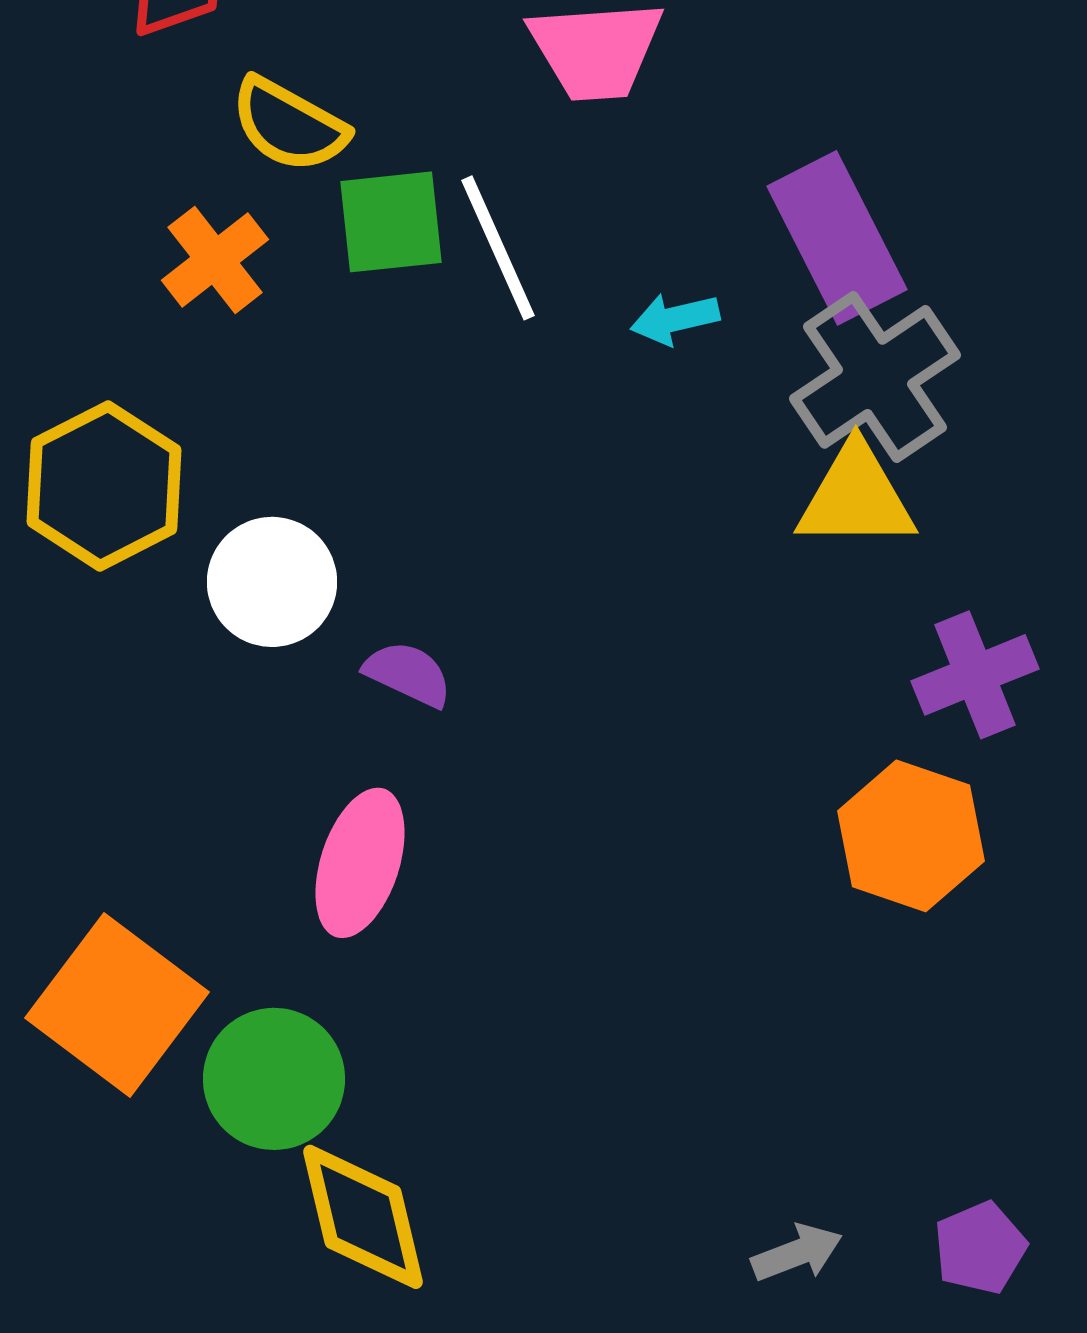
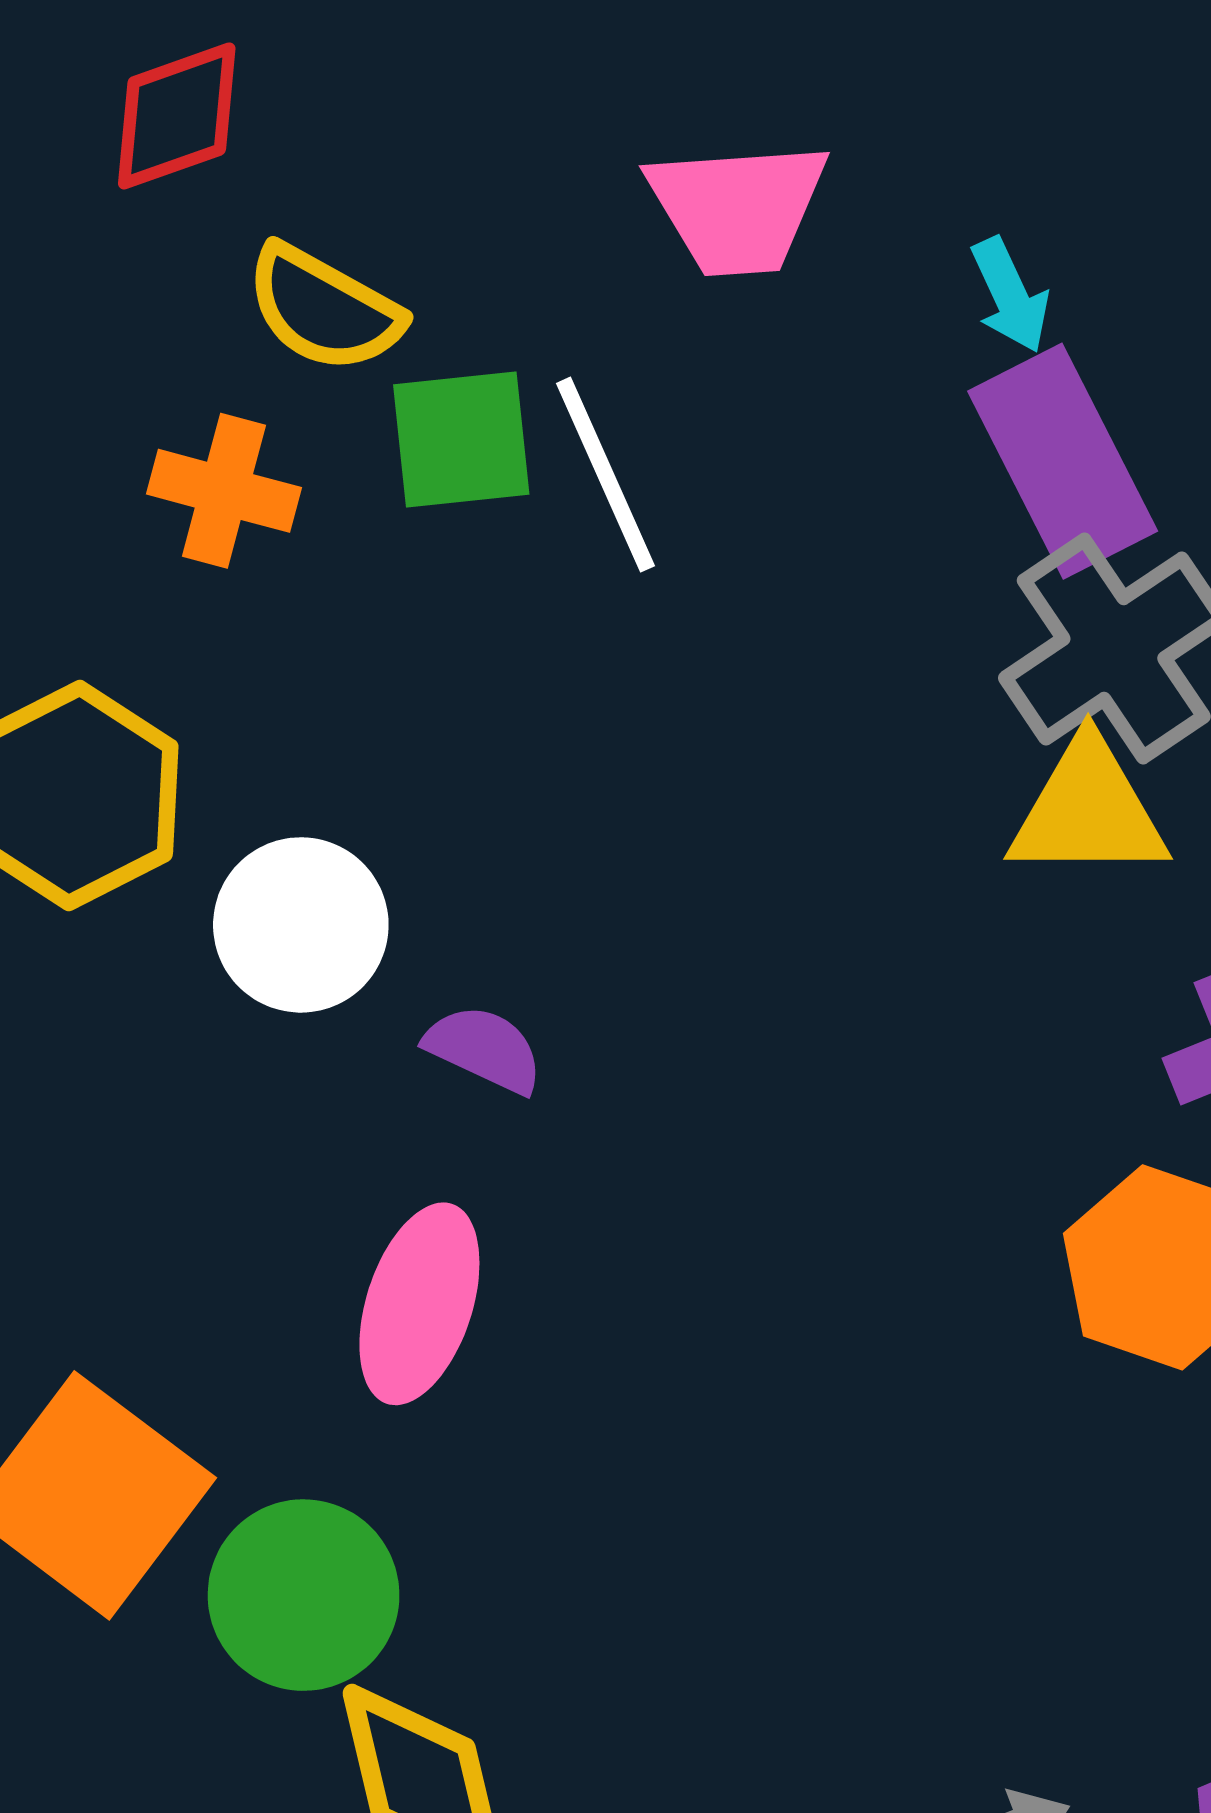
orange cross: (215, 260) -> (224, 491), turned -37
cyan arrow: (675, 319) -> (1010, 295), moved, turned -102

